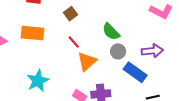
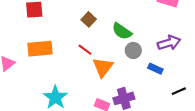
brown square: (71, 14) -> (89, 19), moved
blue rectangle: (135, 72) -> (155, 69), size x0.6

